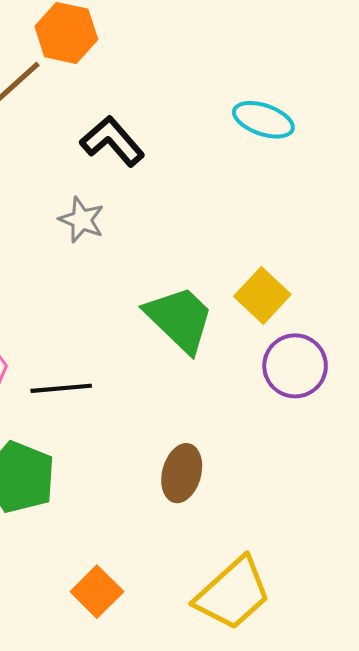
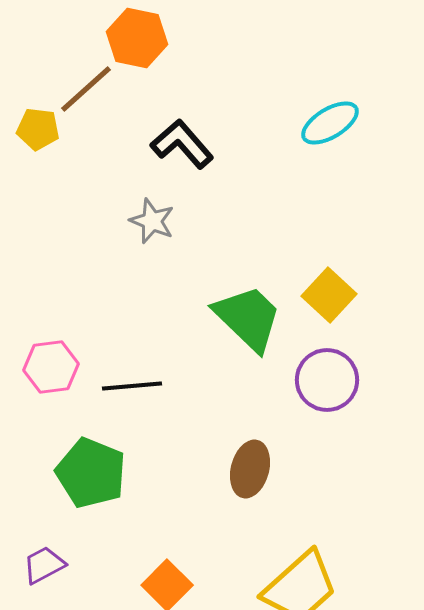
cyan ellipse: (263, 120) -> (330, 123), turned -50
purple circle: (295, 366) -> (327, 380), moved

